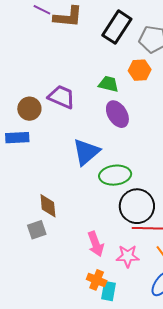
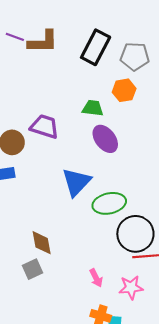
pink arrow: (96, 244) -> (96, 278), size x0.7

